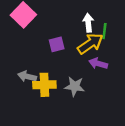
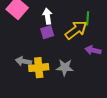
white arrow: (88, 23) -> (47, 16), moved
purple arrow: (98, 63) -> (93, 50), moved

